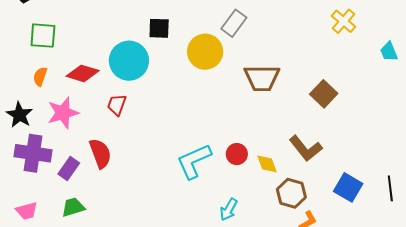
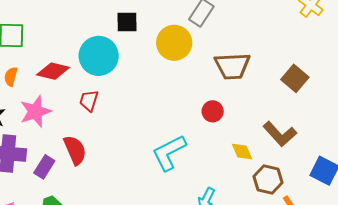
red circle: (237, 154) -> (213, 111), moved

